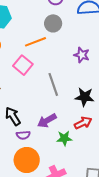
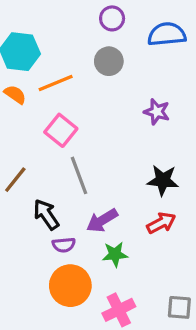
orange line: (35, 42) -> (56, 83), moved
gray line: (53, 84) -> (79, 175), moved
green star: (64, 138) -> (115, 254), moved

